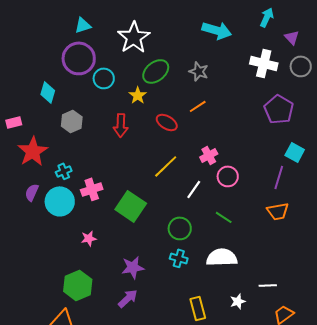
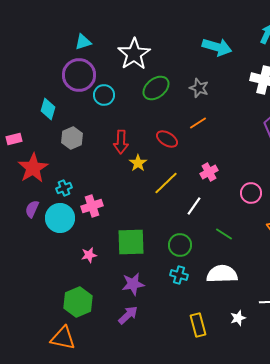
yellow star: (138, 95) -> (138, 163), moved
pink circle: (228, 176) -> (251, 193), moved
green square: (131, 206) -> (131, 242), moved, turned -36

